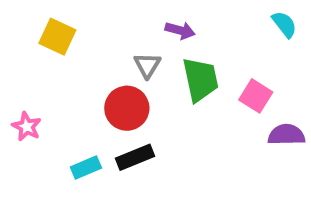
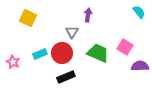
purple arrow: (180, 30) -> (88, 15), turned -96
green trapezoid: (200, 80) -> (98, 53), moved, turned -55
cyan rectangle: (86, 168) -> (40, 54), moved

